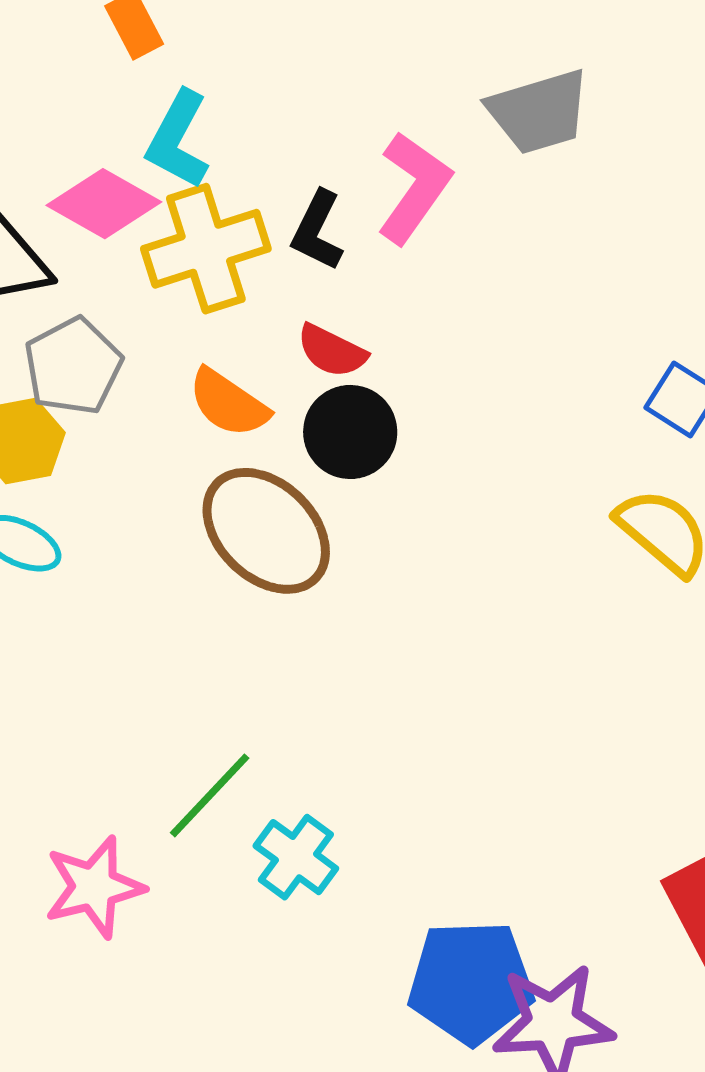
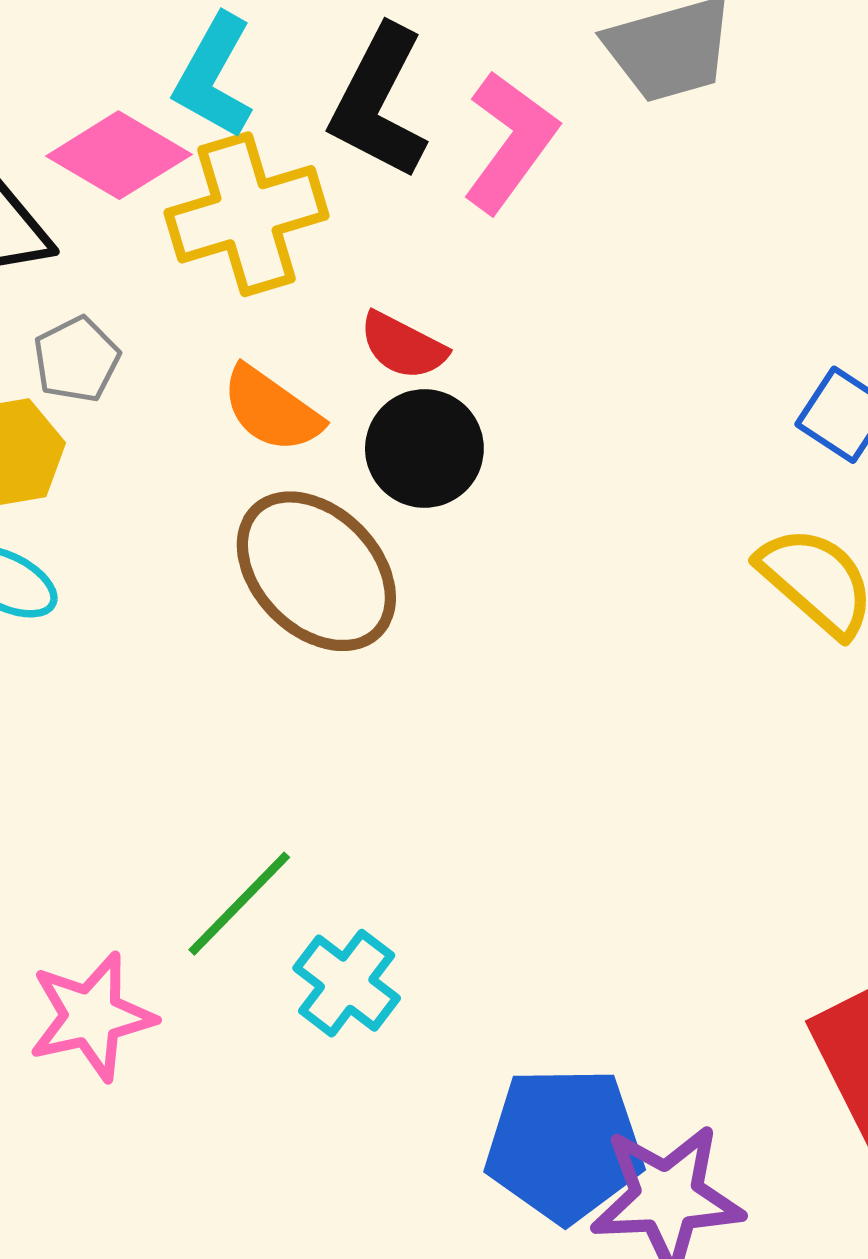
black L-shape: (317, 231) -> (379, 102), moved, size x1.5
gray pentagon: (73, 366) -> (77, 359), size x0.7

